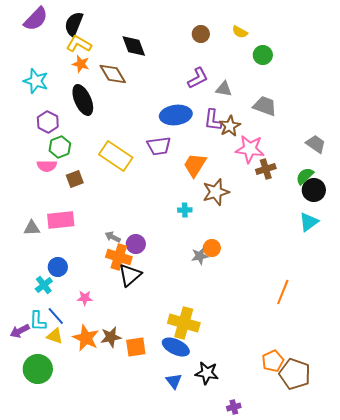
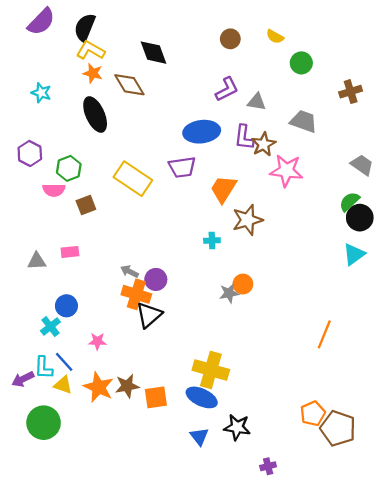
cyan star: (36, 81) -> (41, 93), size x0.7
purple hexagon: (48, 122) -> (30, 153), moved
brown cross: (266, 169) -> (351, 92), moved
pink rectangle: (61, 220) -> (70, 252), size x0.6

